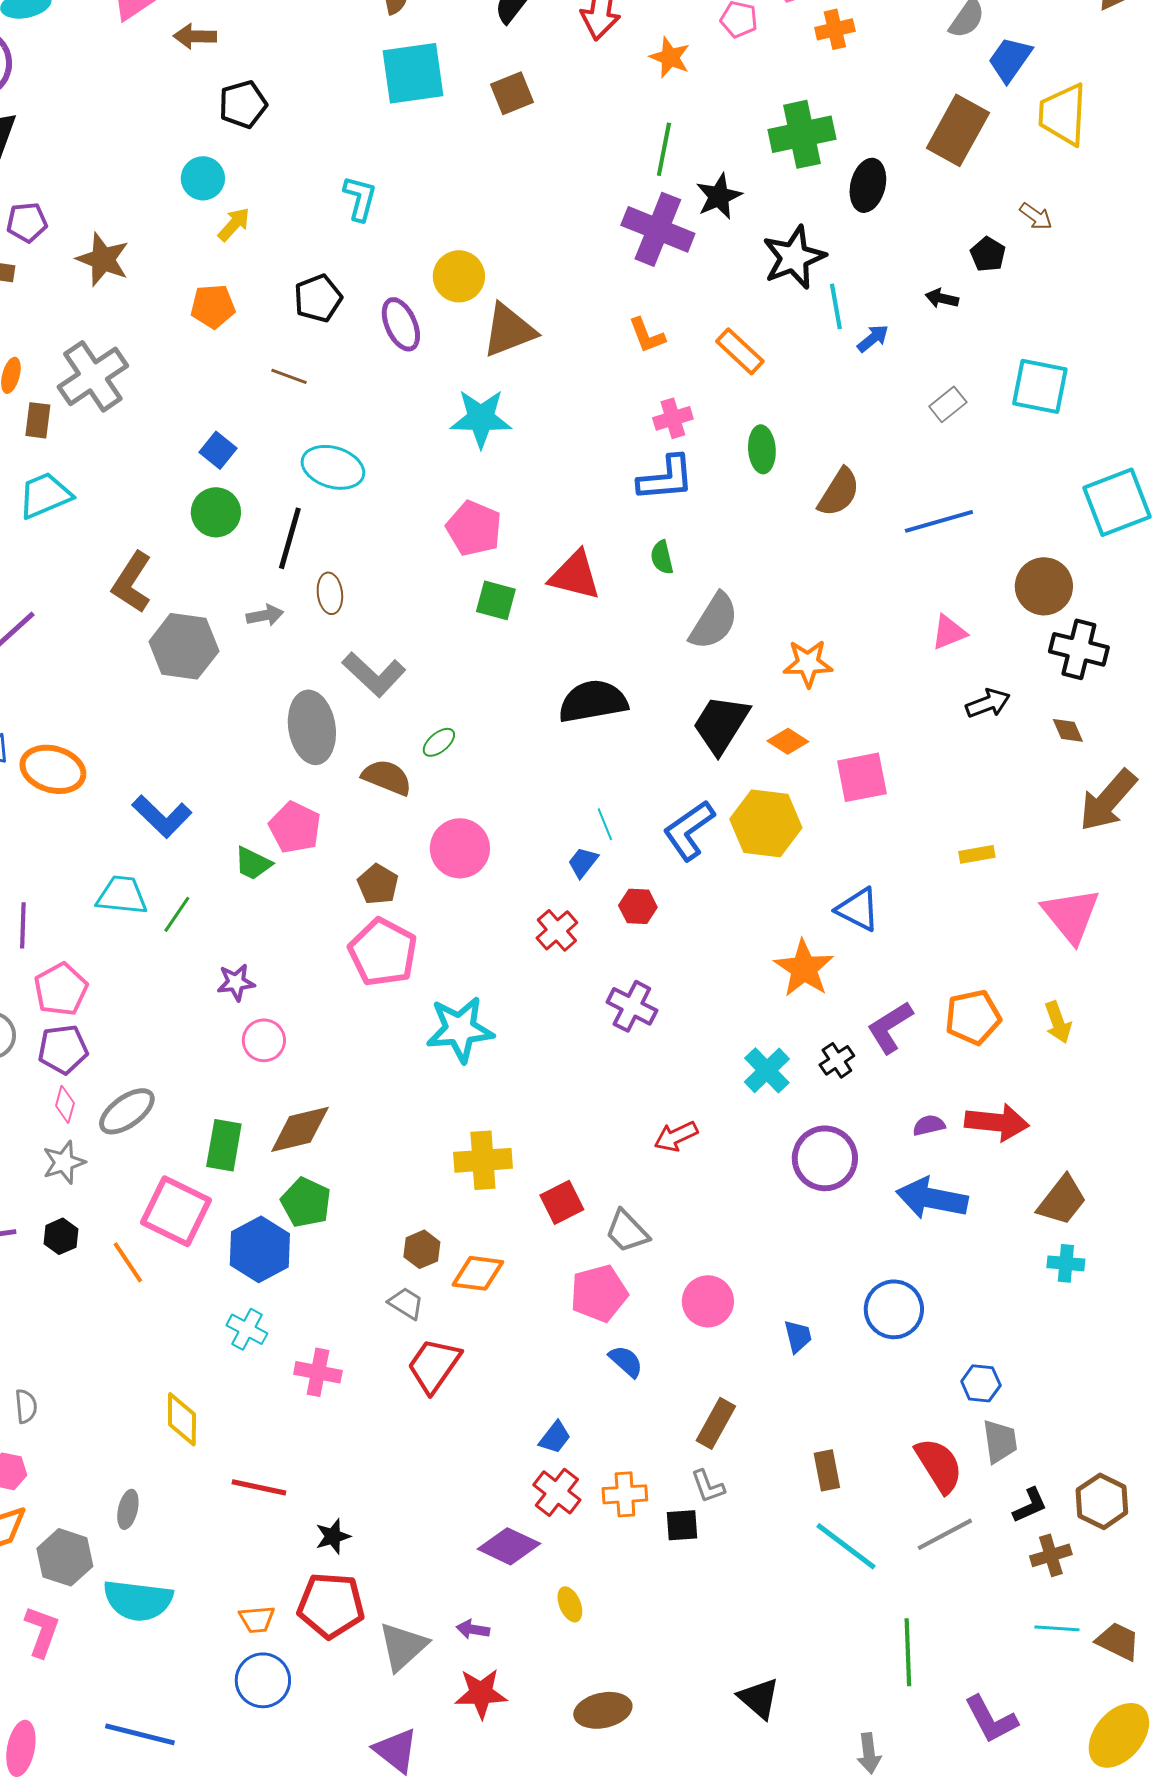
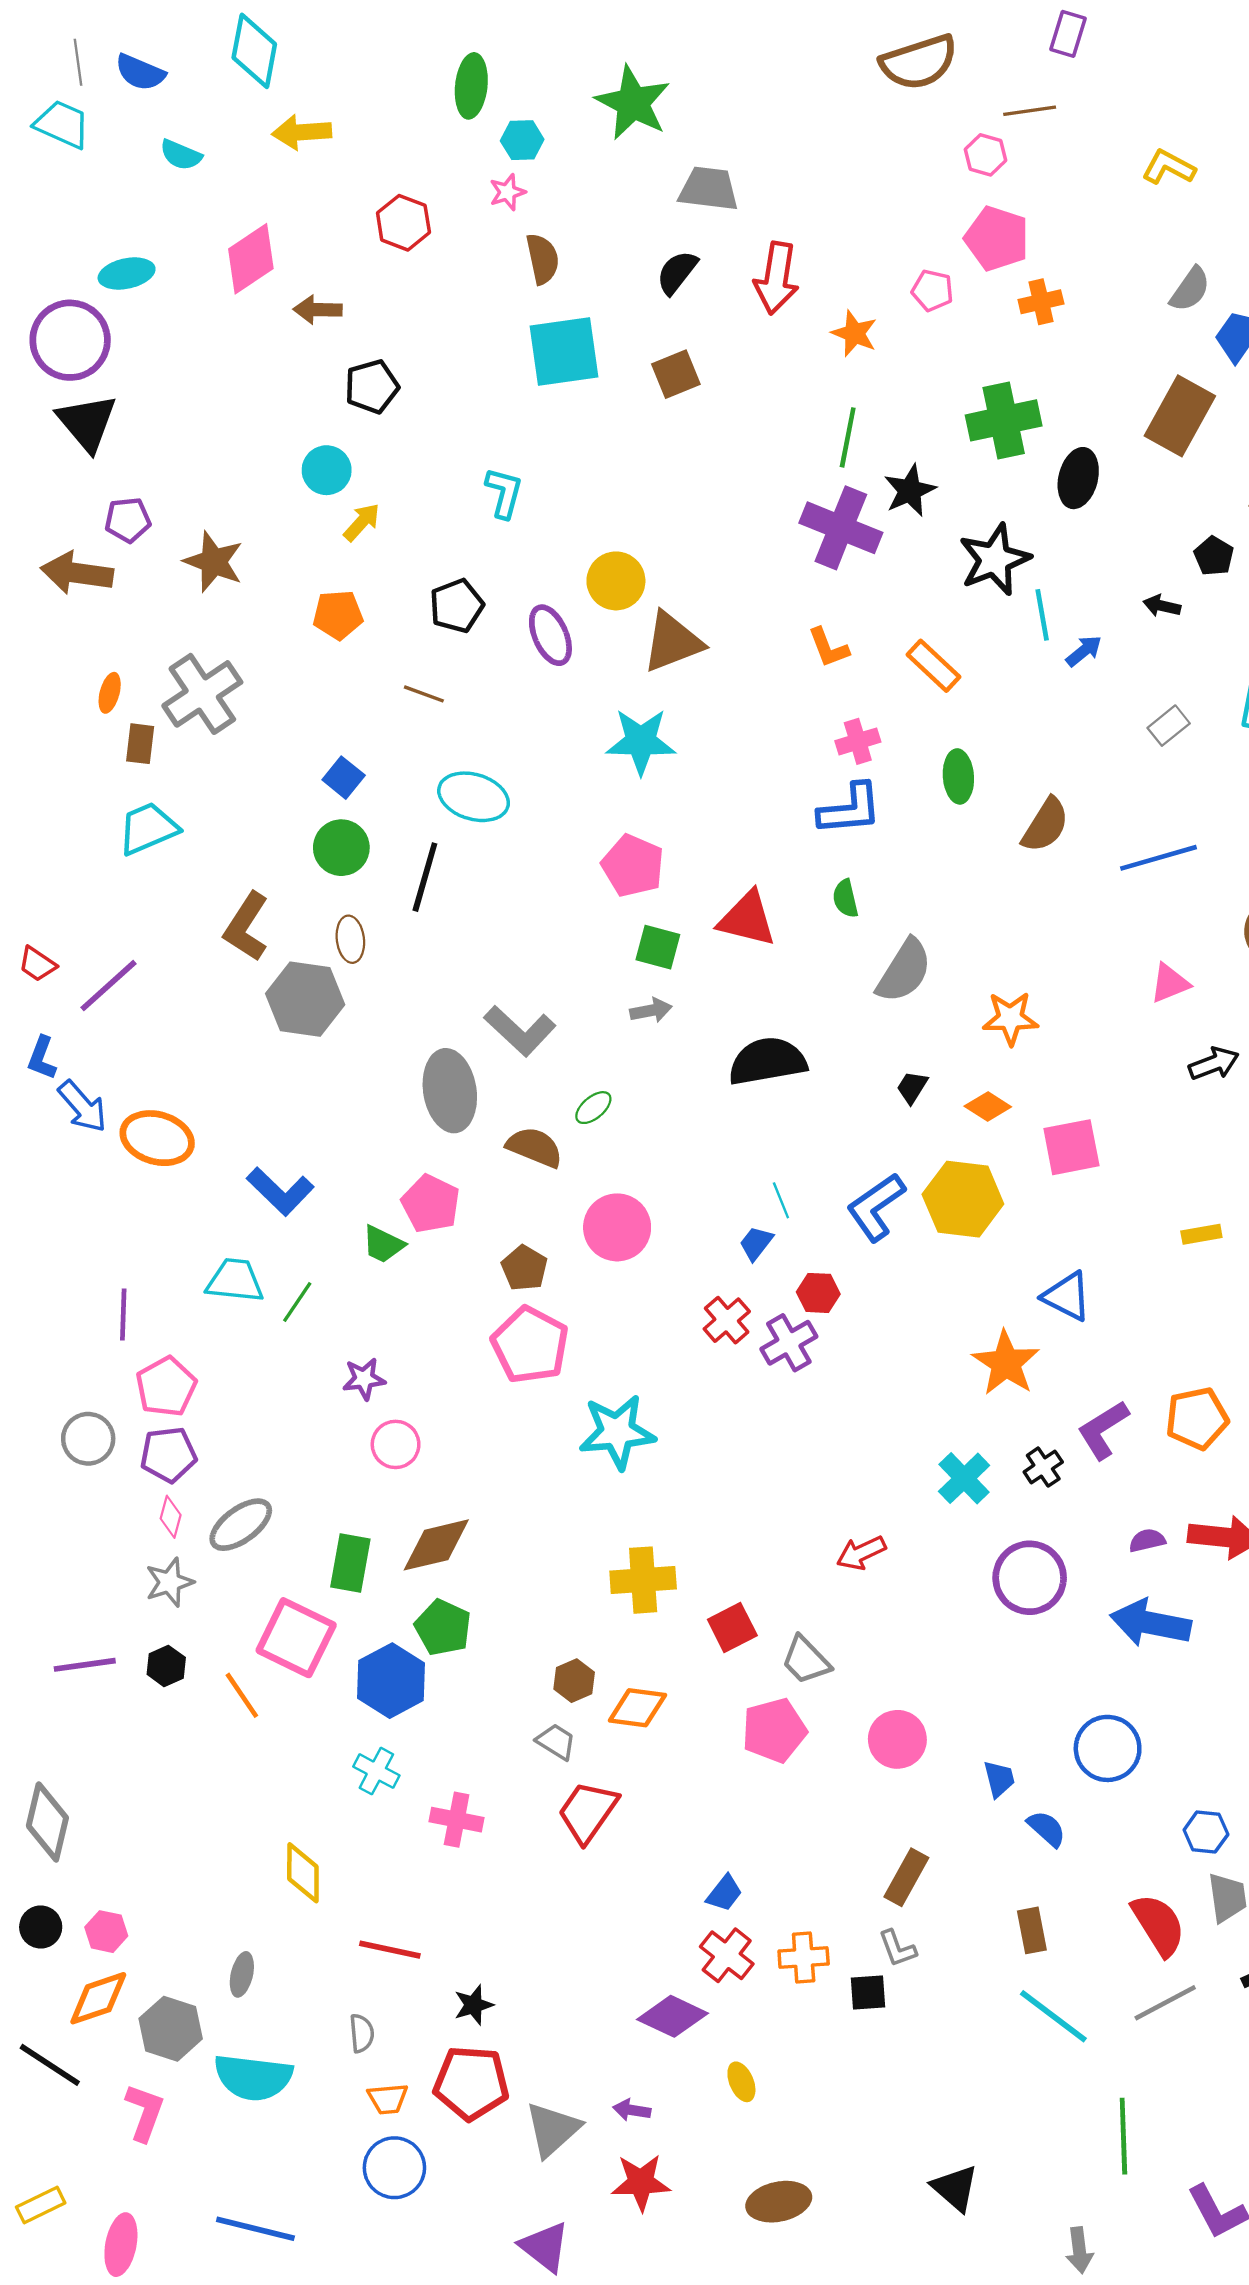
brown ellipse: (330, 593) -> (350, 939), moved
gray arrow: (265, 615) -> (651, 1010), moved
black trapezoid: (721, 724) -> (912, 1087), size x0.5
purple cross: (632, 1006) -> (789, 1343), moved, turned 33
blue semicircle: (626, 1361) -> (1047, 1829), moved
gray semicircle: (26, 1406) -> (362, 2033), moved

